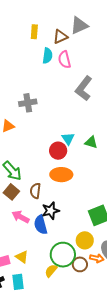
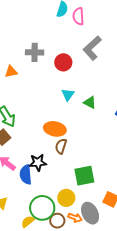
red circle: (58, 151) -> (63, 62), moved
brown semicircle: (35, 191) -> (61, 146), moved

